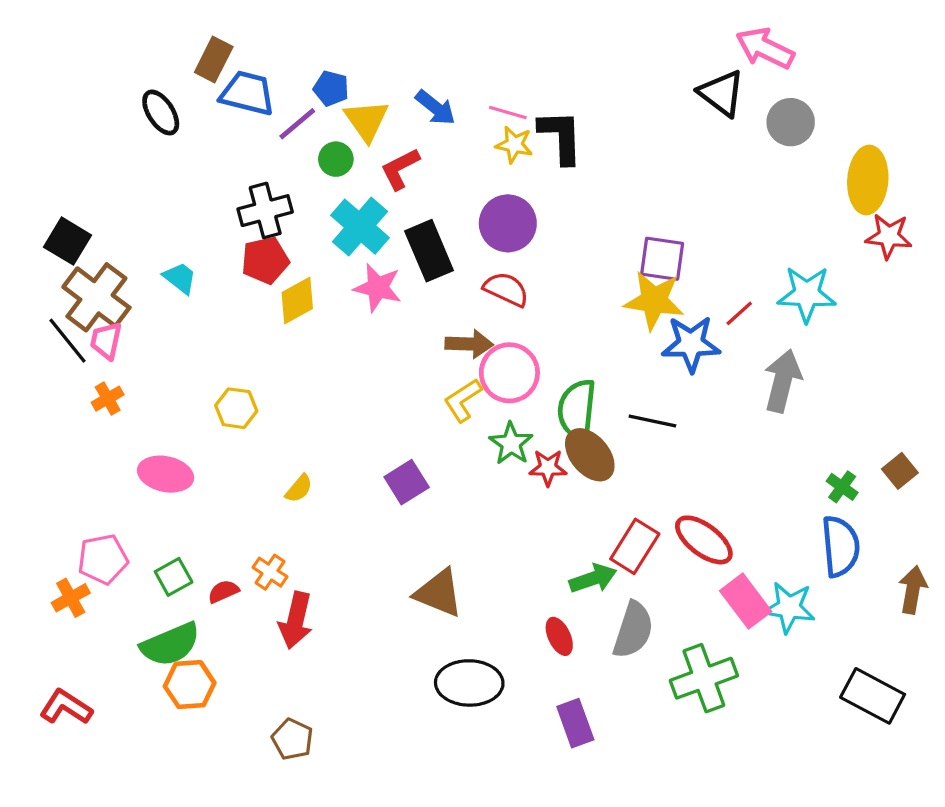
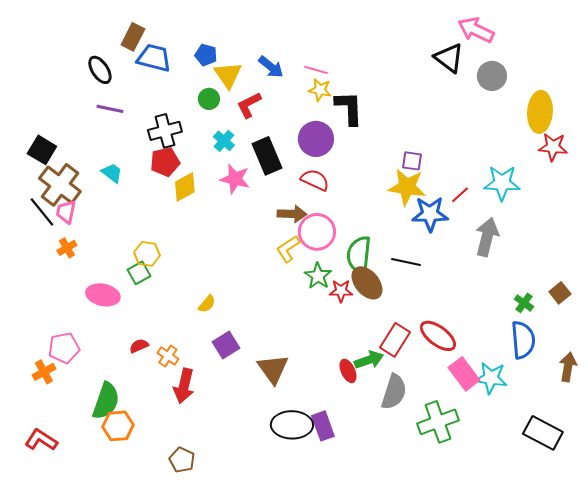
purple line: (297, 124) -> (110, 109), moved, turned 52
black L-shape: (561, 137) -> (349, 108), moved
cyan cross: (360, 227) -> (224, 141), size x0.6
purple square: (662, 259) -> (412, 161), size x0.7
purple square: (407, 482) -> (226, 345), moved
yellow semicircle: (299, 489) -> (207, 304), moved
green square: (174, 577) -> (139, 273), moved
red semicircle: (223, 591) -> (139, 346), moved
brown triangle: (439, 593) -> (273, 369), turned 32
red ellipse: (559, 636) -> (348, 371), moved
green semicircle: (170, 644) -> (106, 401), turned -48
purple rectangle: (575, 723) -> (323, 426), moved

